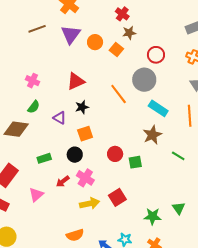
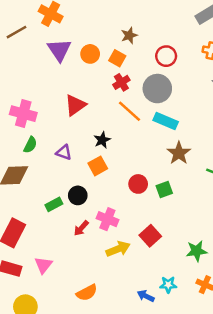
red cross: (122, 14) -> (121, 82), moved, turned 32
brown line: (37, 29) -> (16, 32), moved
pink cross: (32, 81) -> (23, 114), size x1.5
black star: (82, 107) -> (102, 140), moved
cyan rectangle: (158, 108) -> (166, 121), moved
black circle: (75, 155) -> (78, 195), moved
pink triangle: (36, 195) -> (43, 265), moved
orange semicircle: (75, 235) -> (87, 293), moved

